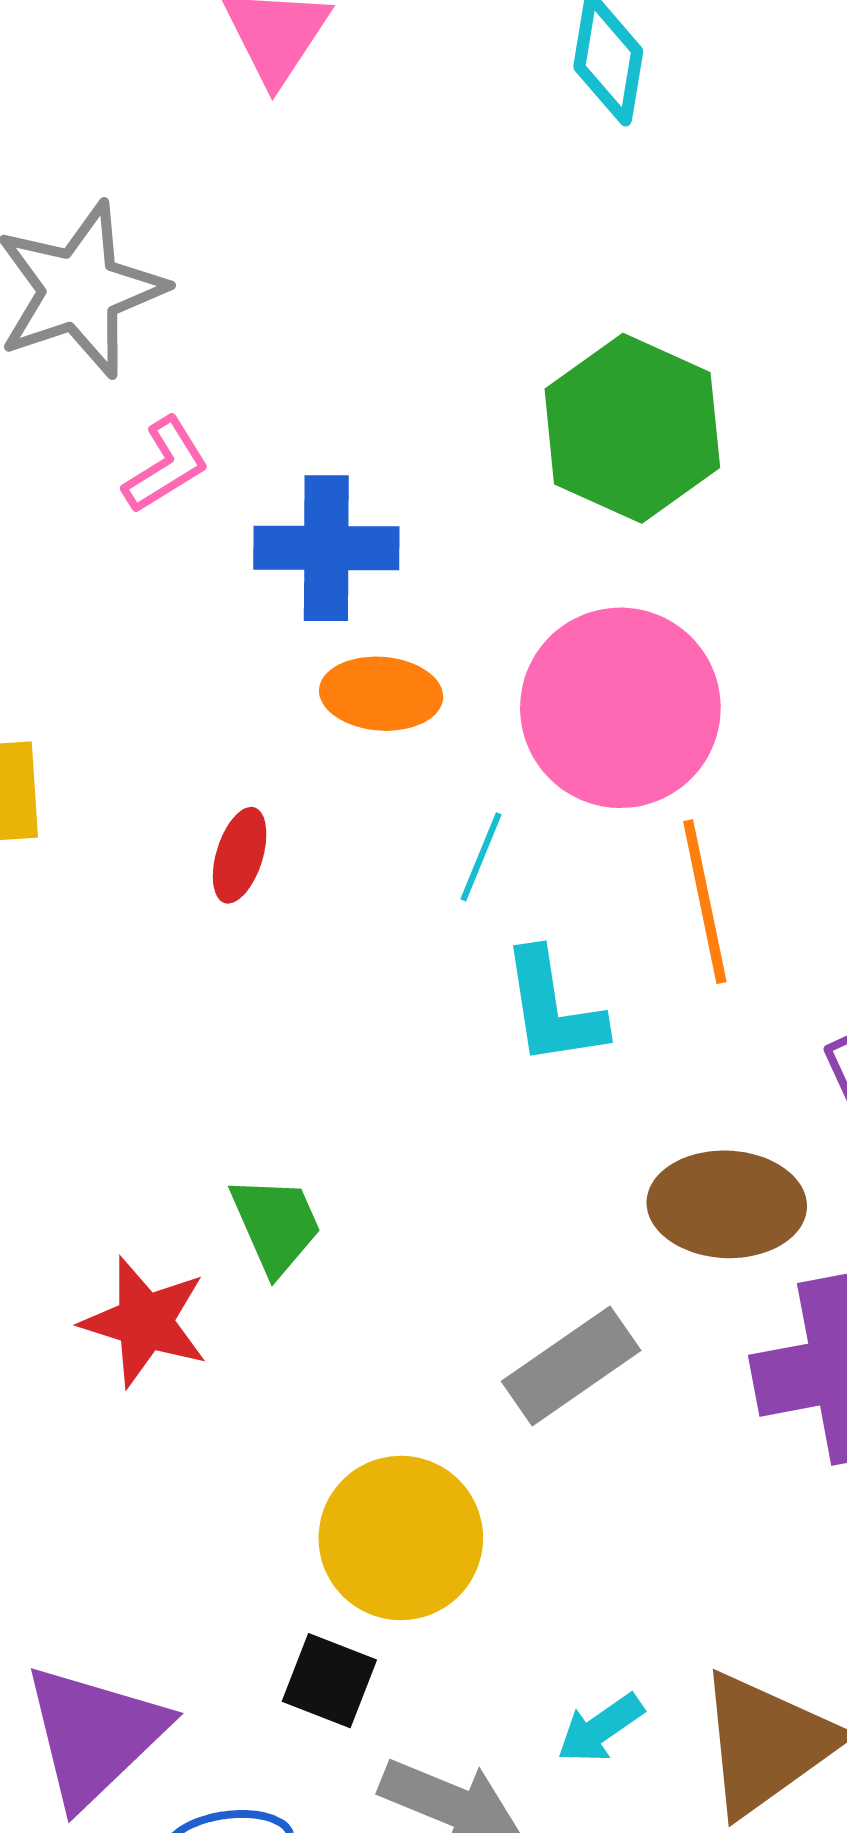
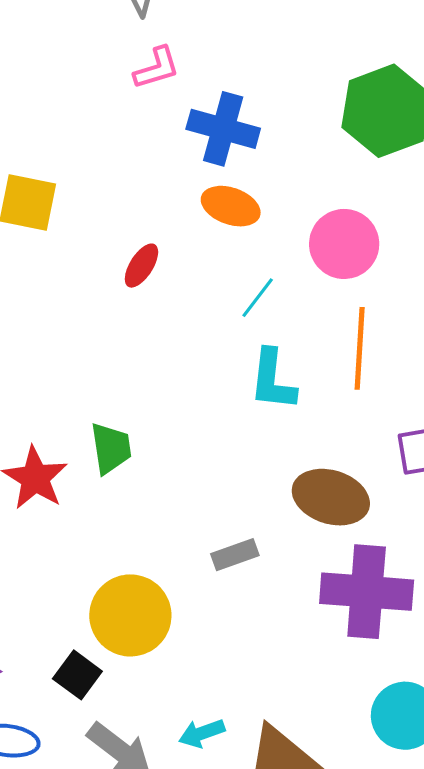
pink circle: (620, 708) -> (344, 244), size x0.7
gray rectangle: (571, 1366) -> (235, 555), size x0.7

